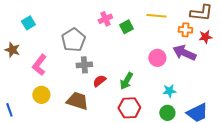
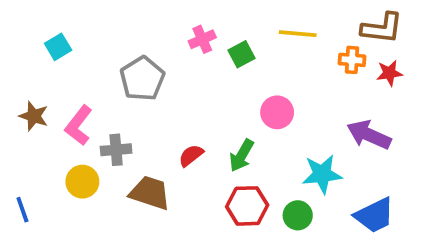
brown star: (12, 50) -> (34, 116), moved
purple arrow: (184, 53) -> (369, 135), moved
pink circle: (157, 58) -> (277, 112), moved
gray cross: (84, 65) -> (116, 150), moved
cyan star: (169, 91) -> (322, 174), size x1.5
green circle: (167, 113) -> (298, 215), moved

